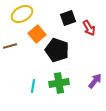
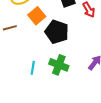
green cross: (59, 83) -> (59, 65), turned 30

